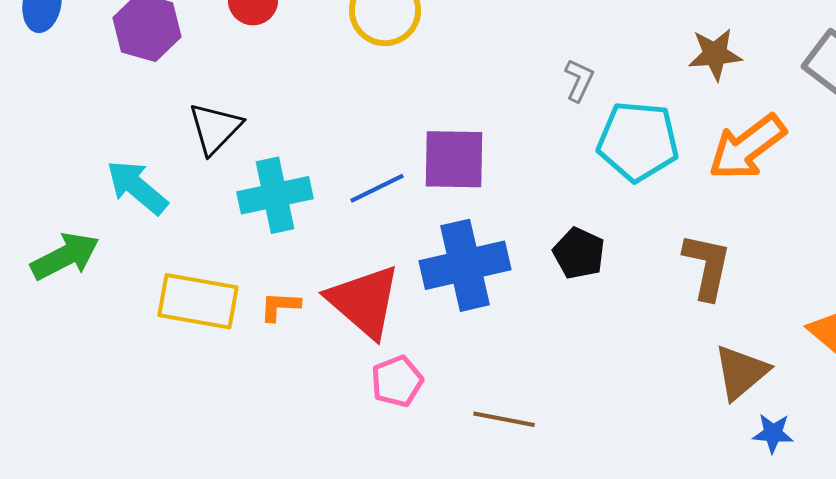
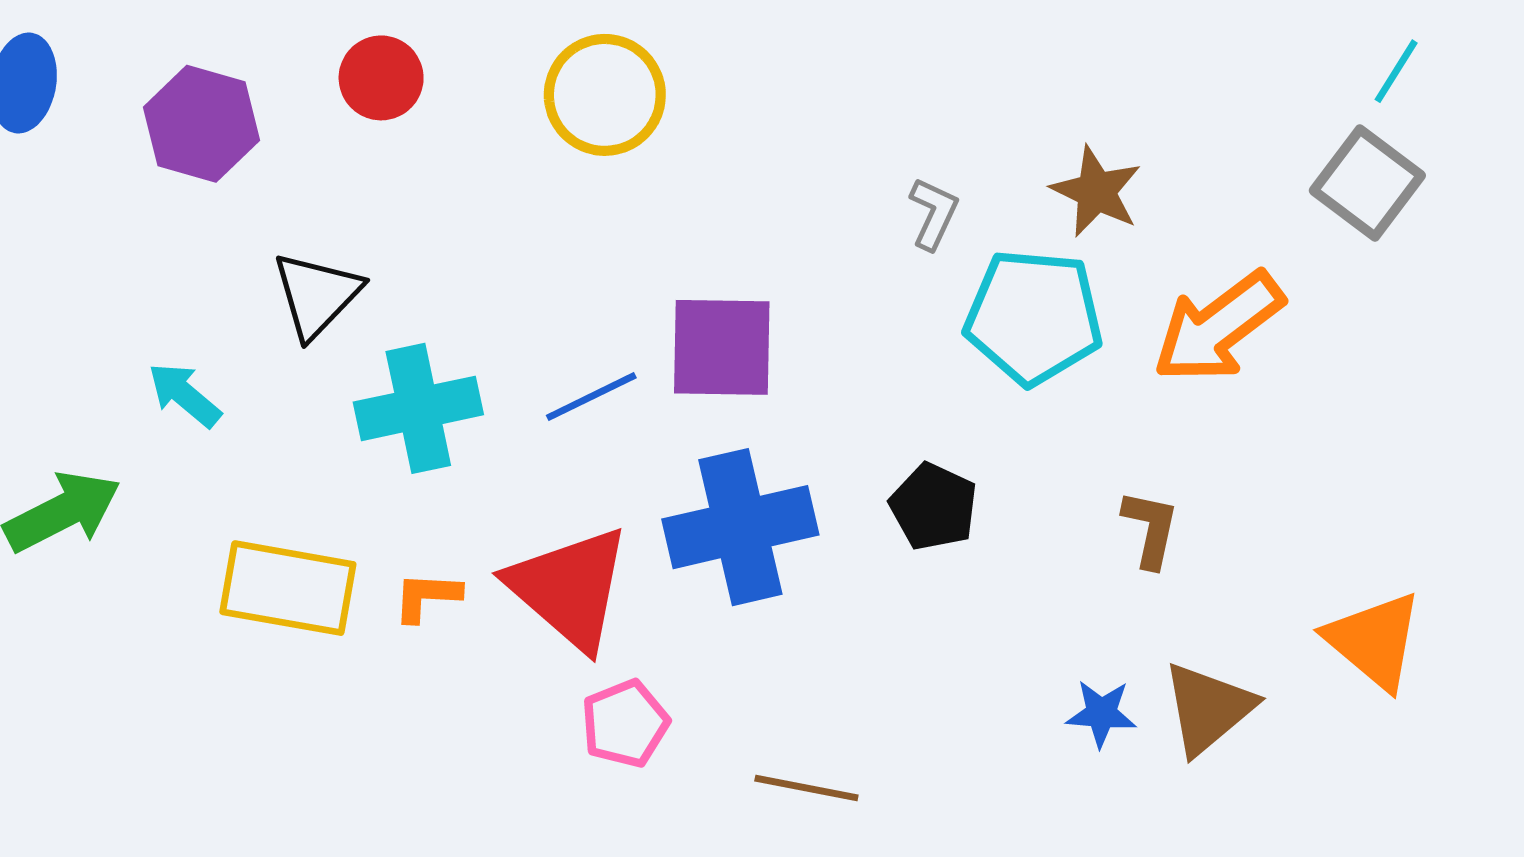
brown star: (715, 54) -> (1096, 191), moved, turned 30
cyan arrow: (137, 187) -> (184, 395), size x0.7
brown L-shape: (707, 266) -> (1150, 529), size x0.7
blue star: (773, 433) -> (1101, 713), moved

